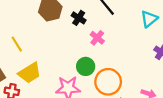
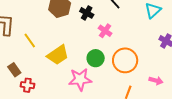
yellow trapezoid: (30, 73) -> (58, 55), moved
orange circle: (108, 82) -> (125, 60), moved

